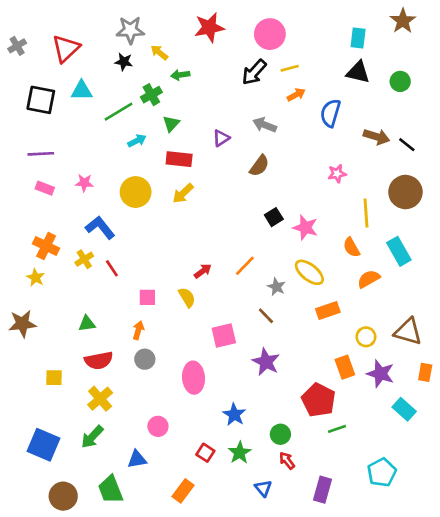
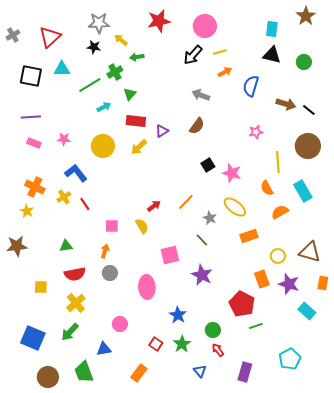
purple triangle: (221, 138) -> (162, 131), moved

